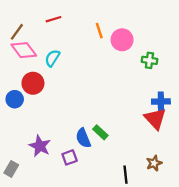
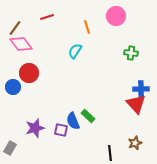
pink circle: (122, 40) -> (116, 16), moved
cyan semicircle: (52, 58) -> (75, 51), moved
purple star: (40, 146) -> (35, 128), turned 30
purple square: (70, 157) -> (61, 130), moved, turned 32

